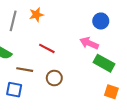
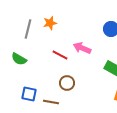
pink arrow: (89, 43) -> (82, 48), moved
brown line: (25, 70) -> (51, 102), moved

